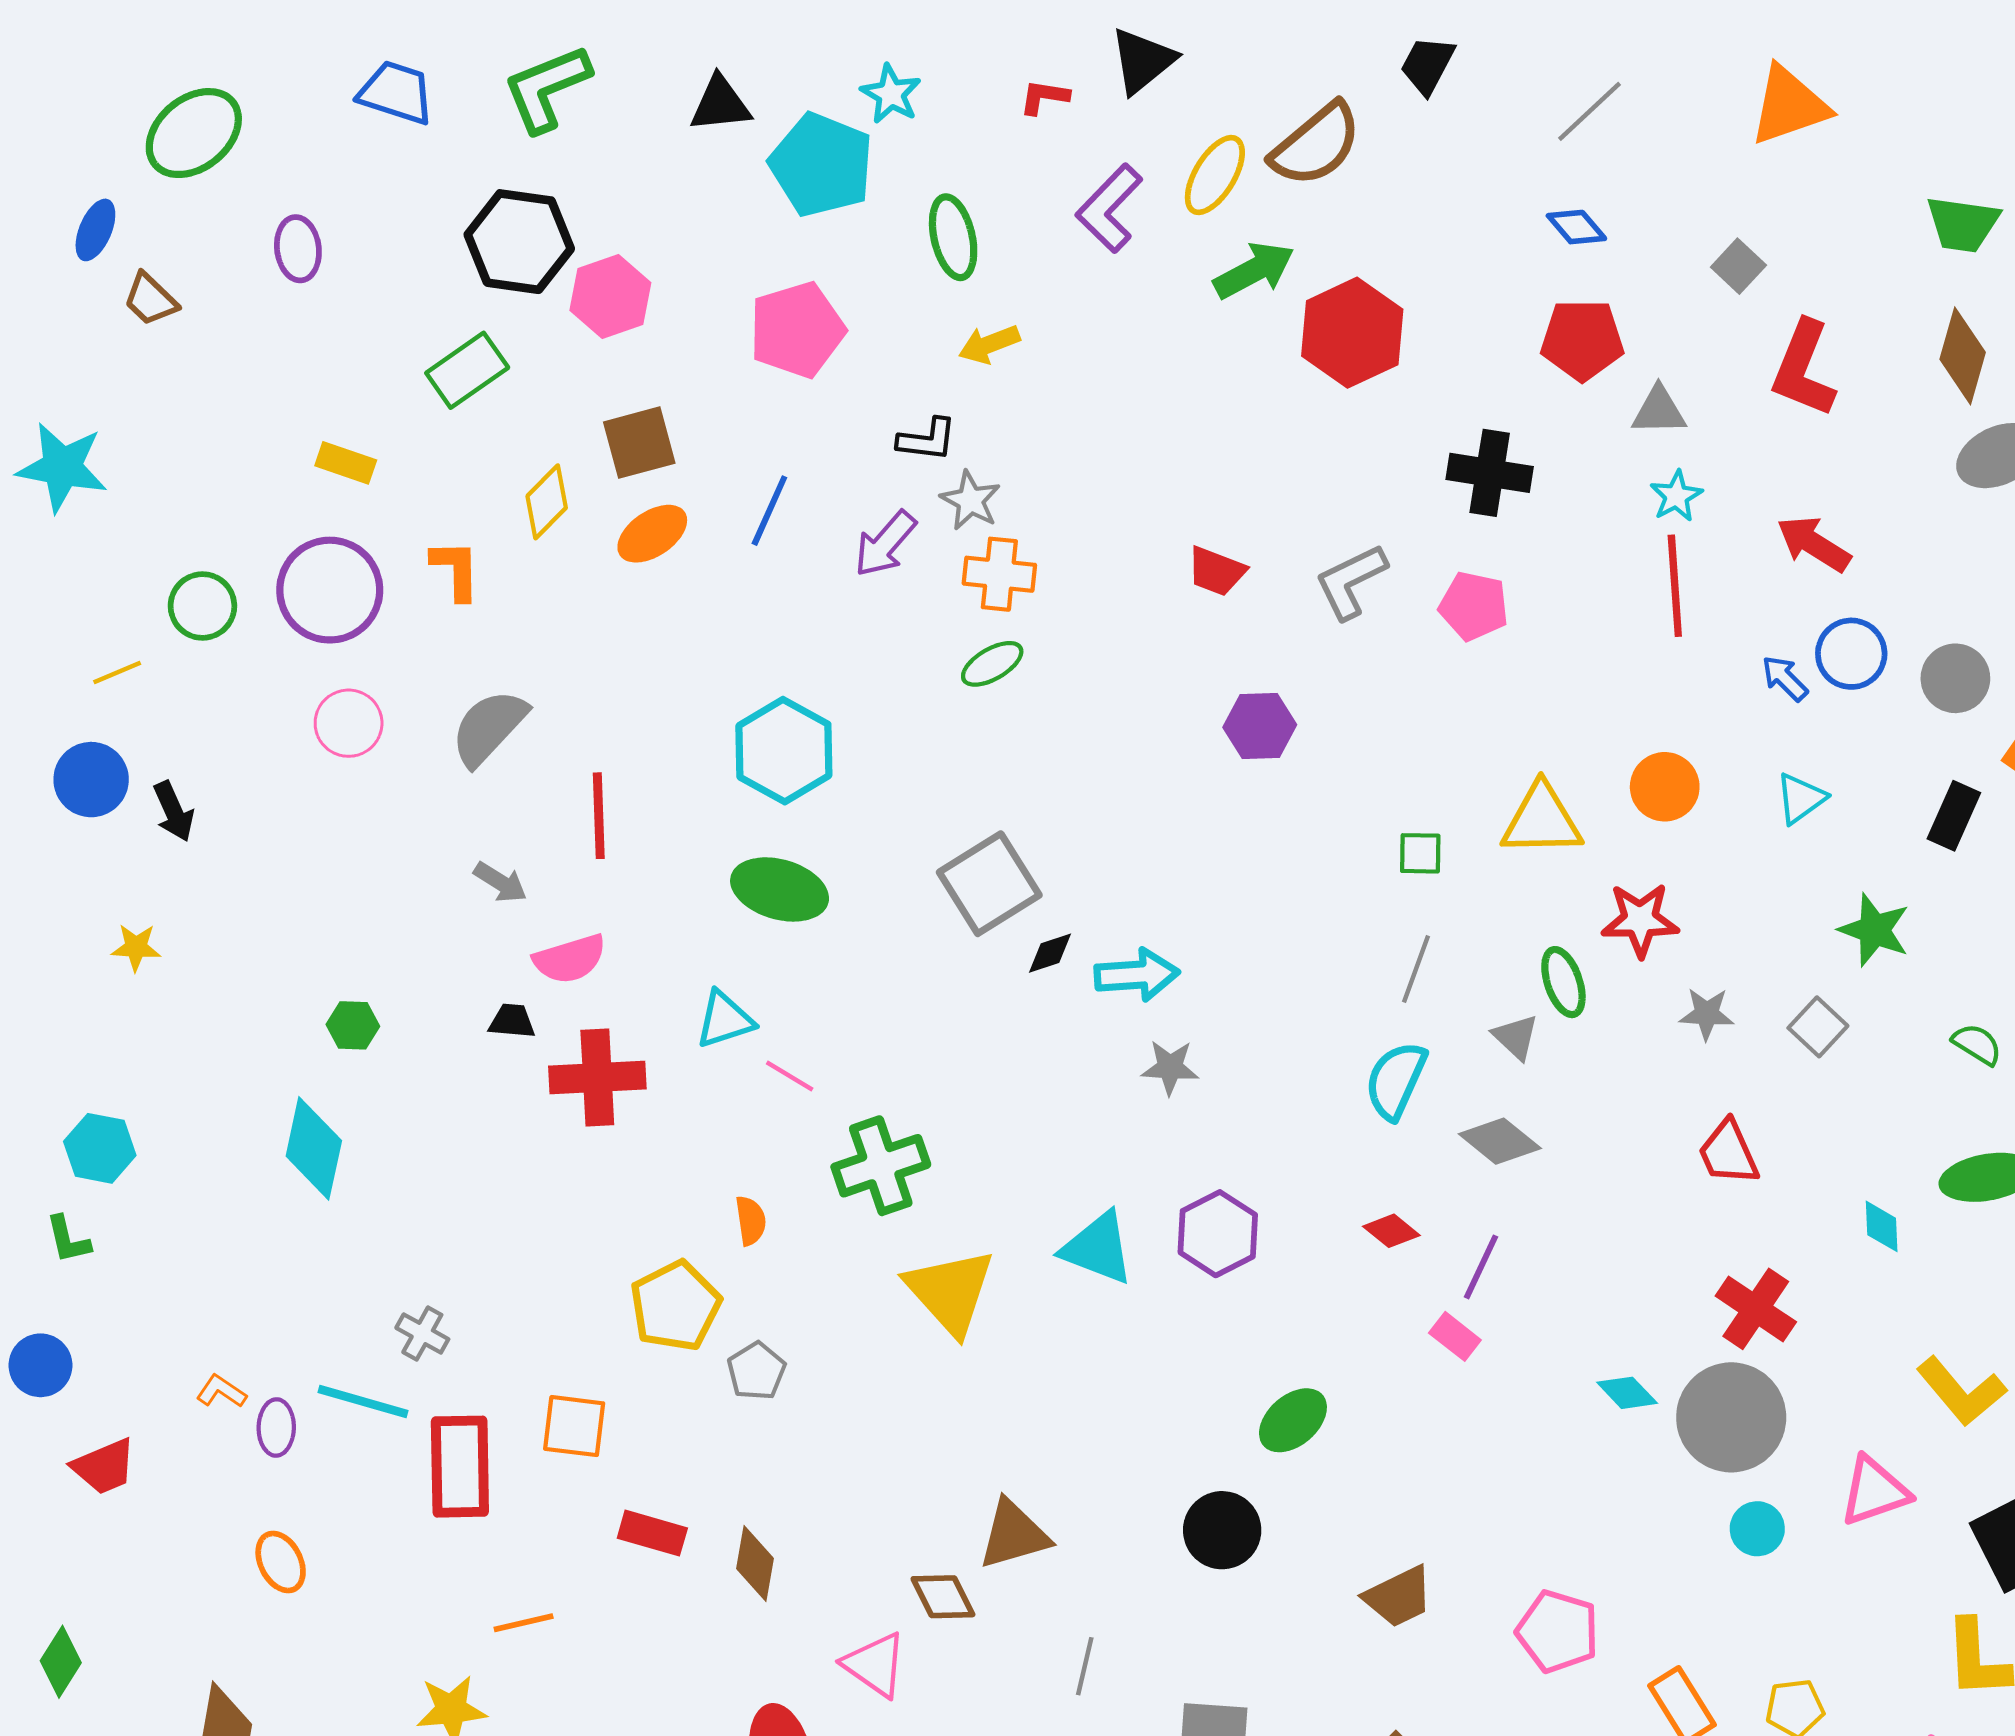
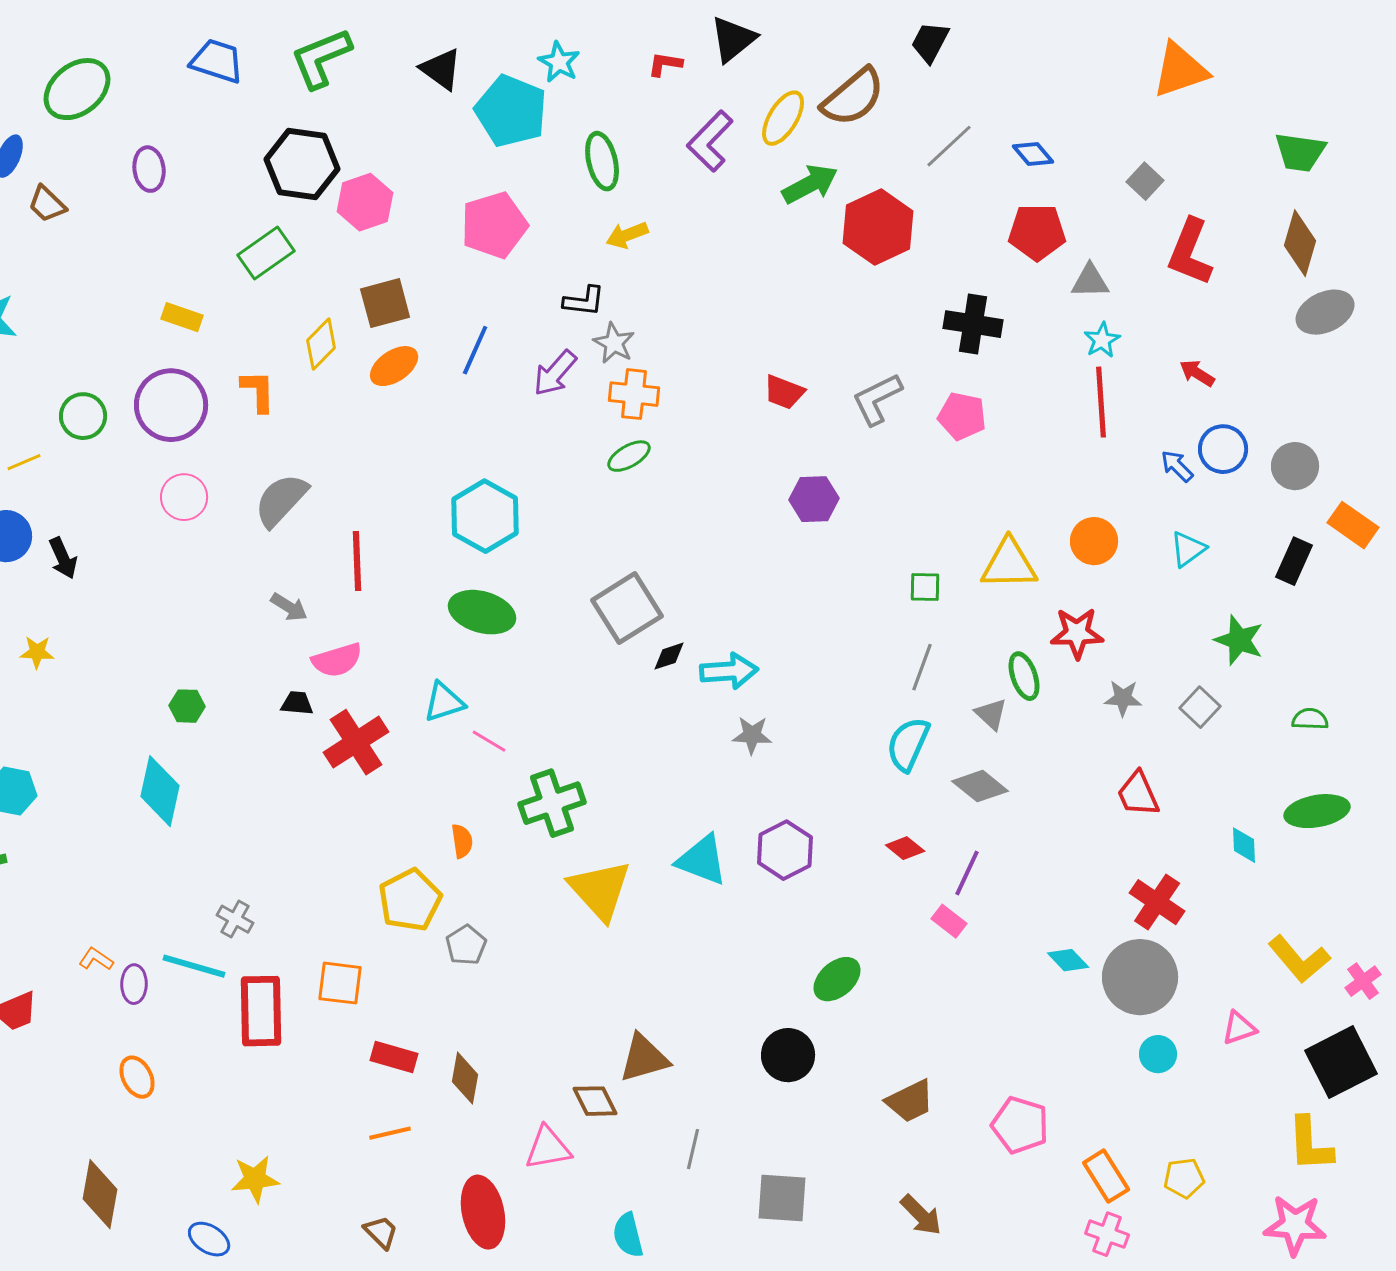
black triangle: (720, 104) -> (441, 69), turned 42
gray line: (1589, 111) -> (949, 146), moved
red arrow: (1814, 544) -> (1197, 373), size x0.7
green semicircle: (1977, 1044) -> (1310, 719), turned -30
red cross: (597, 1077) -> (356, 742), turned -30
pink triangle: (1874, 1491) -> (1239, 1028), size x0.7
orange line: (524, 1623) -> (390, 1133), moved
pink triangle: (875, 1665) -> (548, 1148), turned -45

